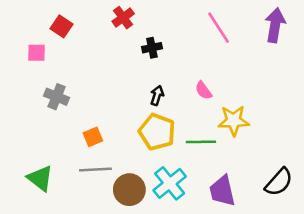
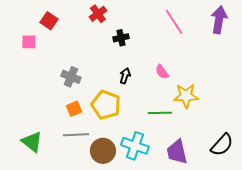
gray cross: (57, 97) -> (71, 77), moved
yellow pentagon: (157, 132) -> (106, 105), moved
cyan cross: (170, 183) -> (135, 146), turned -32

